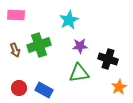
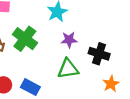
green cross: (39, 45) -> (25, 39), turned -35

